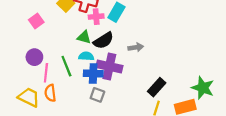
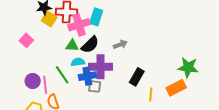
pink cross: (96, 17) -> (79, 25), size x1.5
purple circle: (34, 57) -> (33, 81), moved
black rectangle: (157, 87) -> (137, 77), moved
gray square: (97, 95) -> (95, 86), moved

